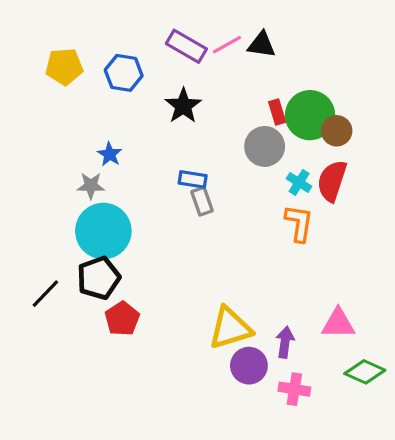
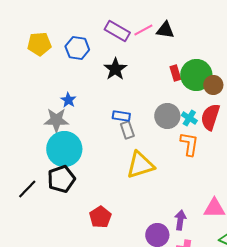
gray circle: (265, 146) -> (167, 116), moved
gray star: (91, 186) -> (56, 120), size x1.4
red pentagon: (122, 319) -> (100, 217), moved
yellow triangle: (230, 328) -> (140, 165), moved

